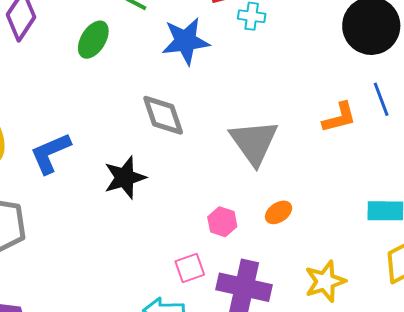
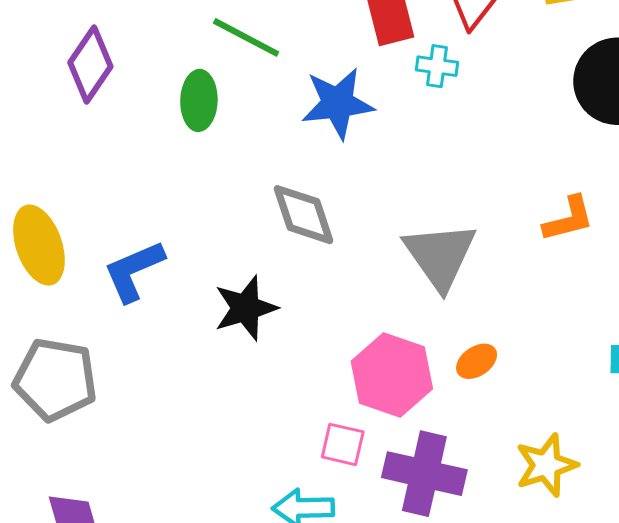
green ellipse: (93, 40) -> (199, 100), turned -30
pink hexagon: (222, 222) -> (392, 375), size x1.8
pink square: (190, 268) -> (343, 444), turned 32

